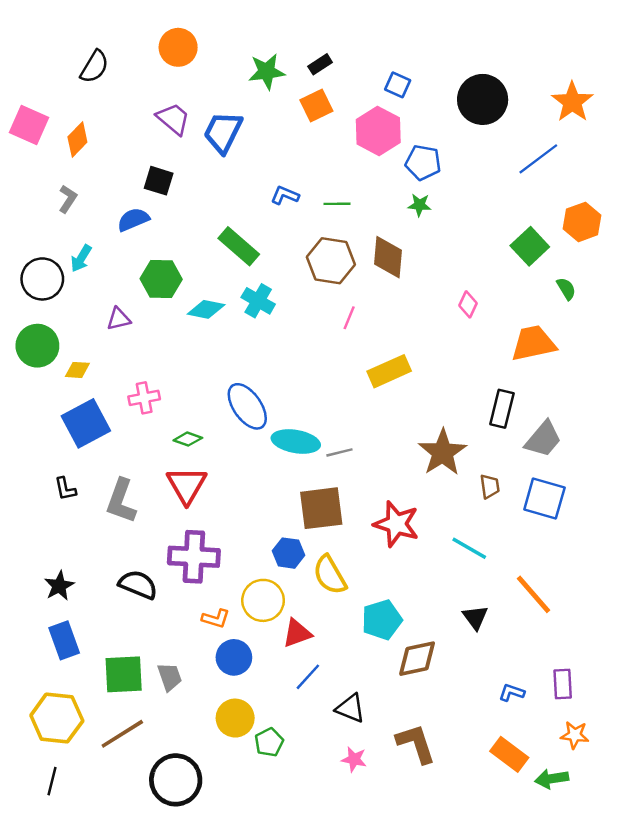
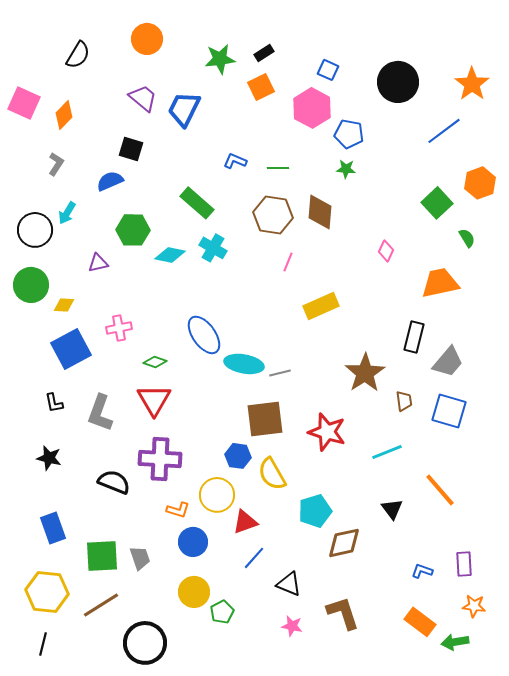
cyan line: (469, 548) -> (387, 452), turned -52
black star: (59, 586) -> (49, 458), moved, turned -30

